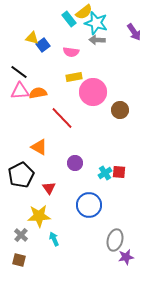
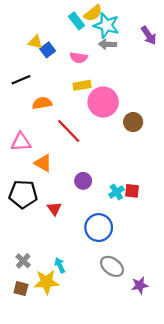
black line: (19, 72) -> (21, 80), turned -60
pink triangle: (20, 91) -> (21, 142), moved
black pentagon: (21, 175) -> (23, 194), turned 30
yellow star: (39, 216) -> (46, 282), moved
gray ellipse: (115, 240) -> (112, 266), moved, turned -70

